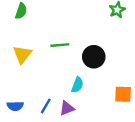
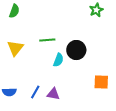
cyan semicircle: (77, 85) -> (58, 60), moved
purple triangle: (67, 108) -> (53, 94), turned 32

